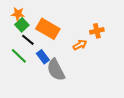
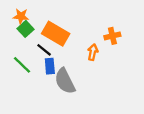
black line: (28, 40) -> (44, 50), moved
orange arrow: (80, 45) -> (93, 52), turned -48
blue rectangle: (43, 57) -> (50, 66), turned 32

